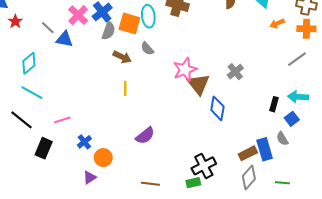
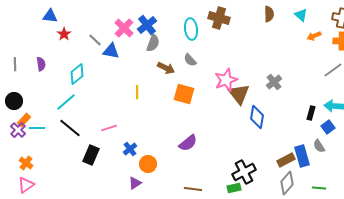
orange square: (129, 23) -> (184, 94), moved
yellow line: (125, 88) -> (137, 92), moved
cyan line: (32, 93) -> (66, 102), moved, turned -70

